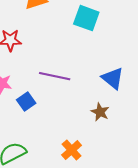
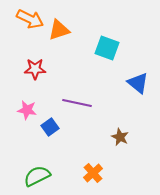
blue triangle: (113, 78) -> (138, 83), moved

